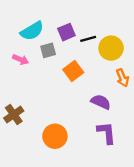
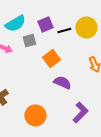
yellow circle: (111, 48) -> (86, 28), moved
purple semicircle: (101, 102) -> (62, 82), moved
purple L-shape: (106, 133) -> (80, 112), turned 50

